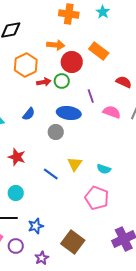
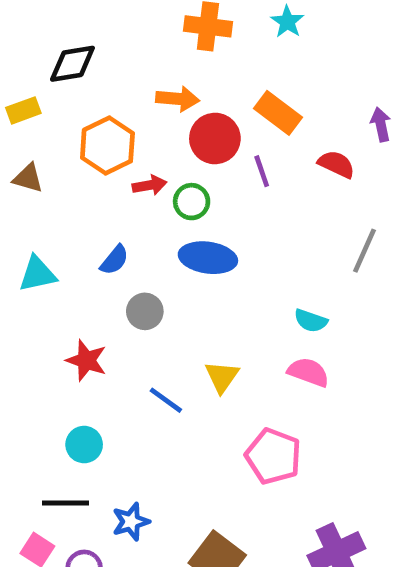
green circle: (62, 81) -> (192, 202), moved
red semicircle: (124, 82) -> (336, 164), moved
purple line: (91, 96) -> (262, 171), moved
pink semicircle: (112, 112) -> (308, 372), moved
gray circle: (56, 132) -> (145, 311), moved
cyan semicircle: (104, 169) -> (311, 321), moved

